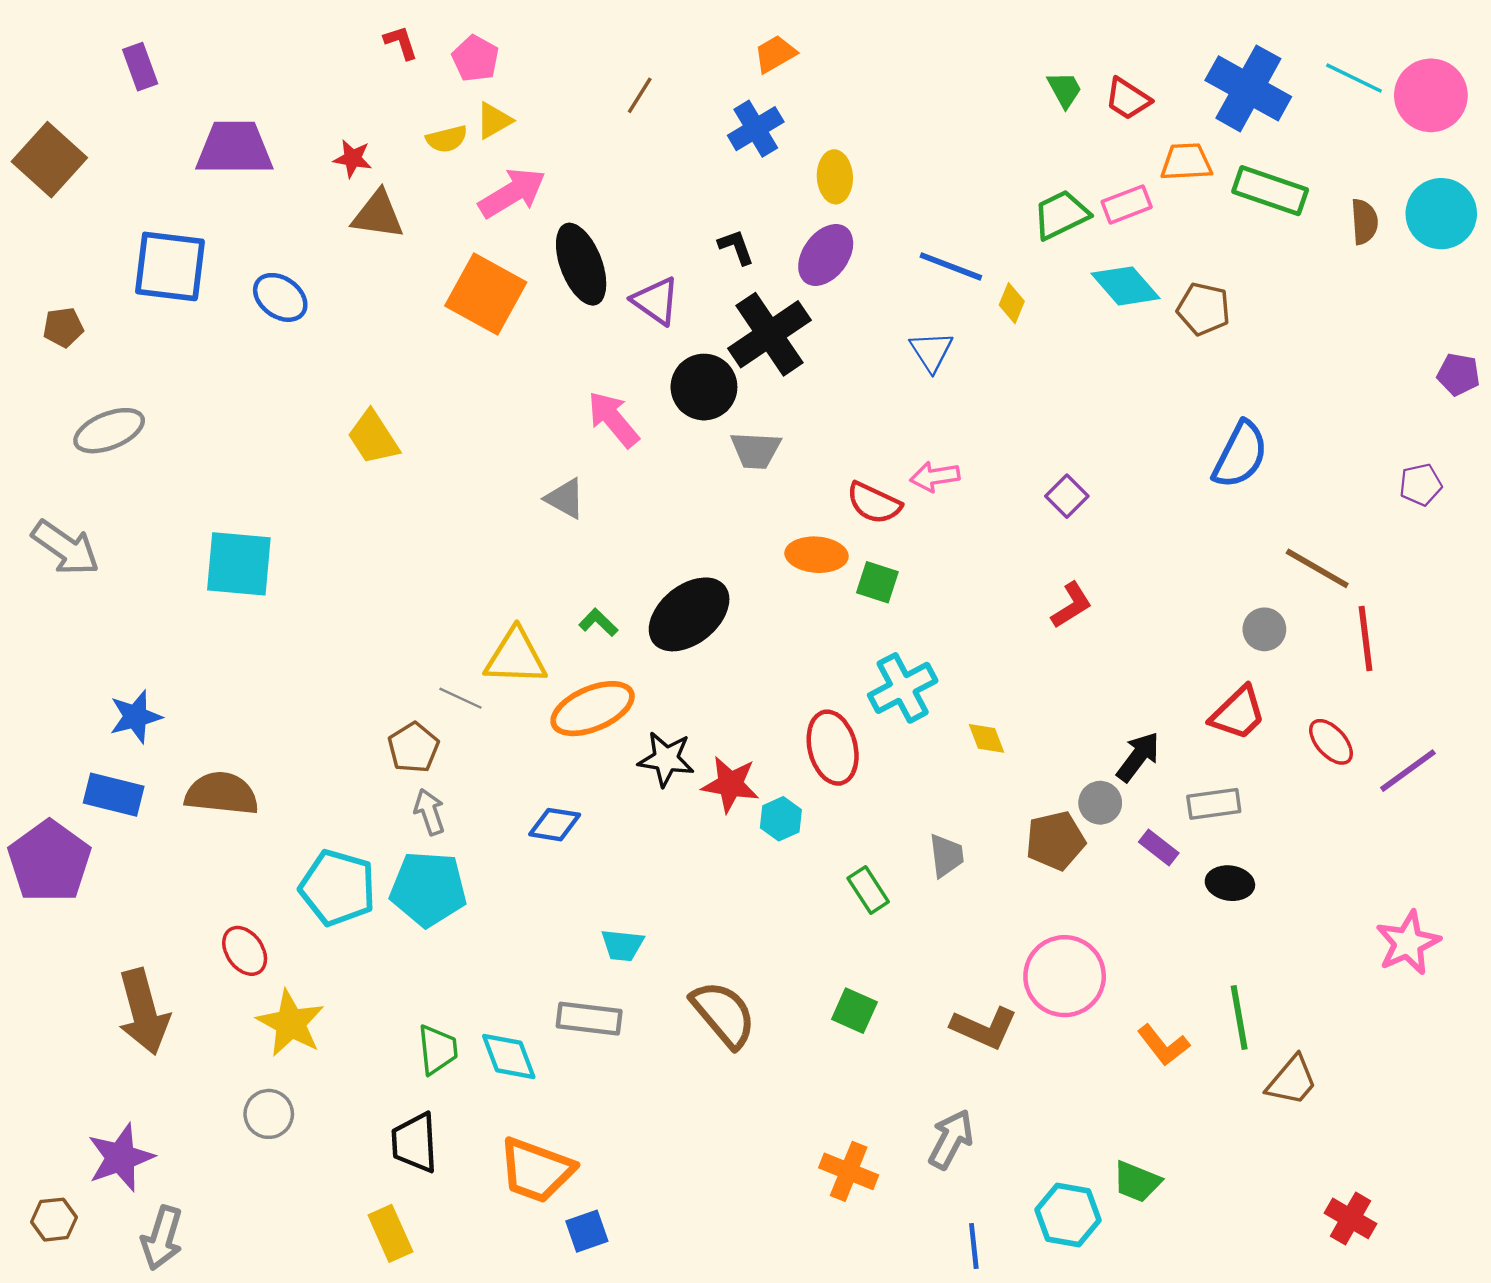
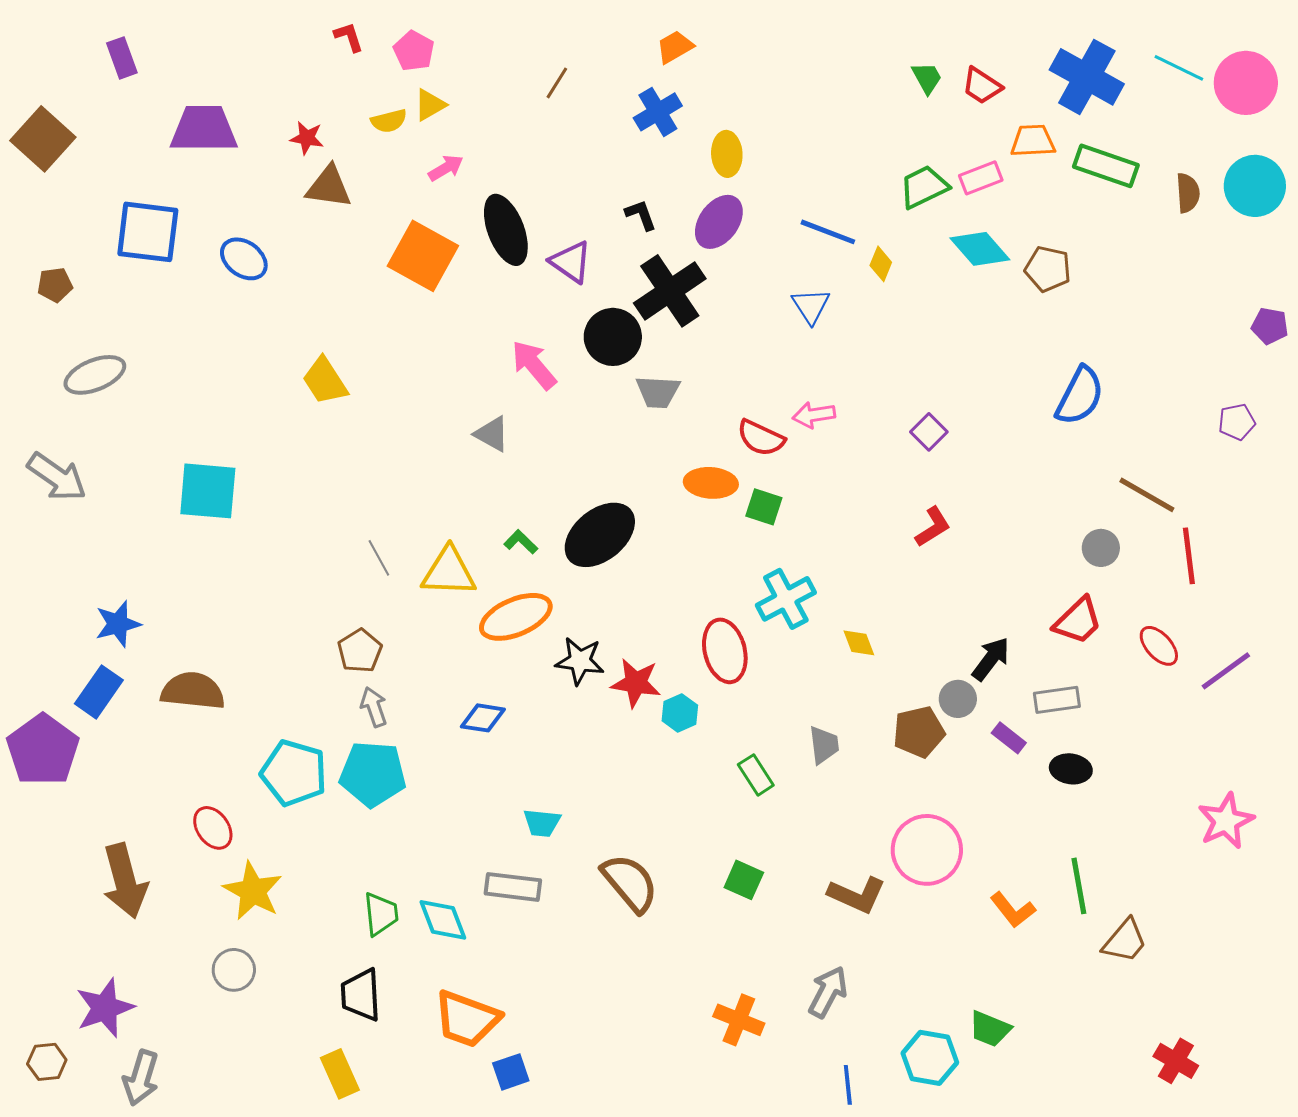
pink arrow: (512, 193) -> (446, 168), size x0.6
gray line: (461, 698) -> (379, 558), moved, turned 36
blue rectangle: (114, 795) -> (99, 692), turned -69

